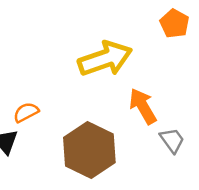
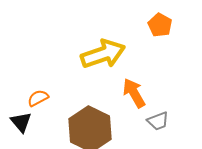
gray trapezoid: (172, 140) -> (158, 121), turned 105

